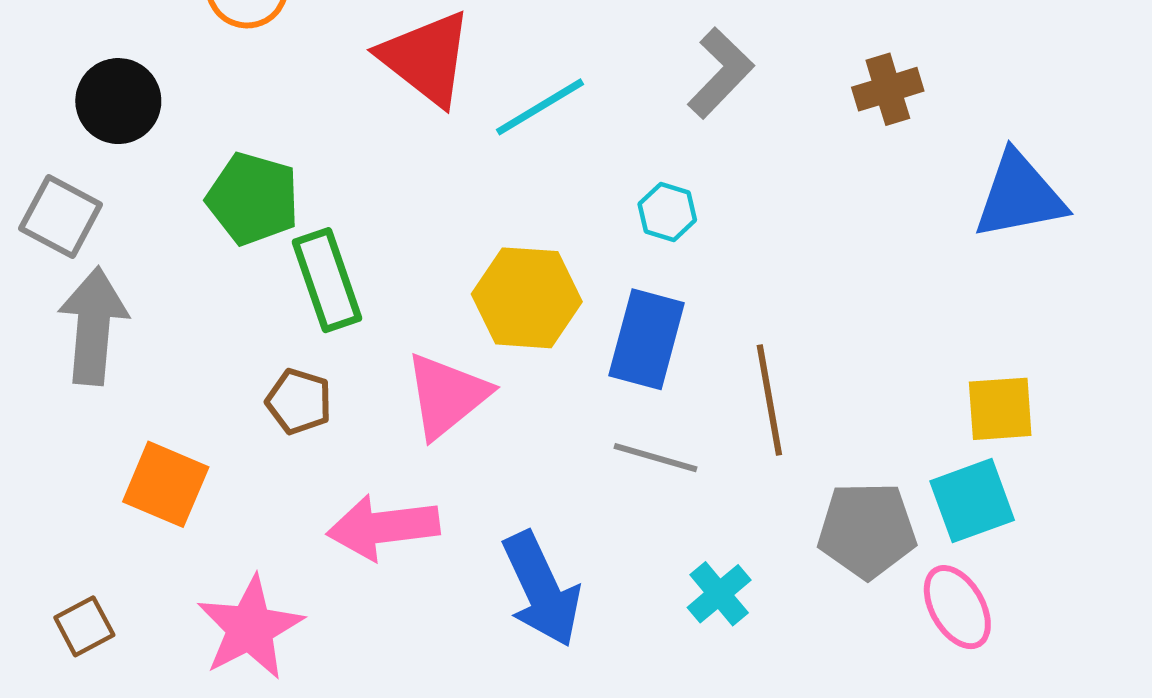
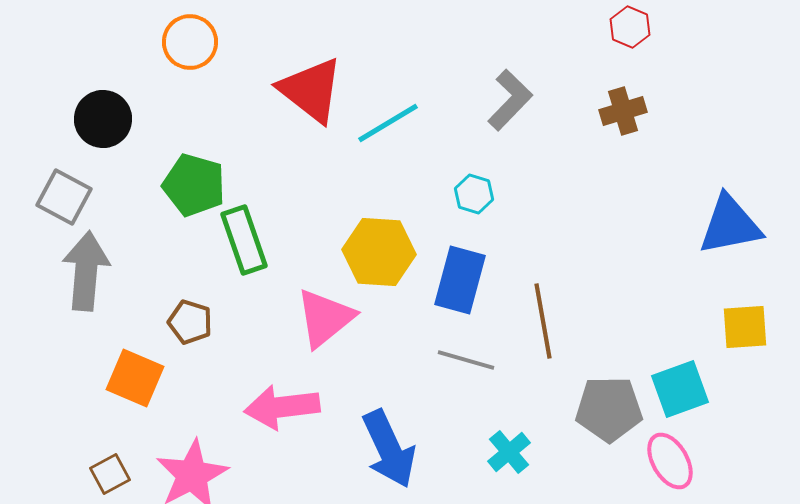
blue triangle: (1019, 196) -> (730, 225), moved
brown pentagon: (299, 401) -> (190, 322), moved
yellow square: (1000, 409) -> (745, 327), moved
brown square: (84, 626) -> (110, 474), moved

